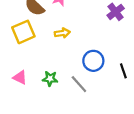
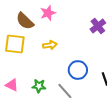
yellow square: (23, 32) -> (15, 44), turned 30

